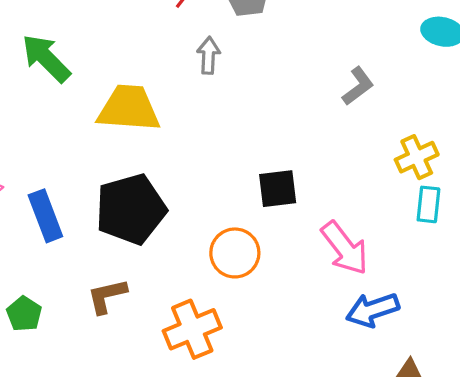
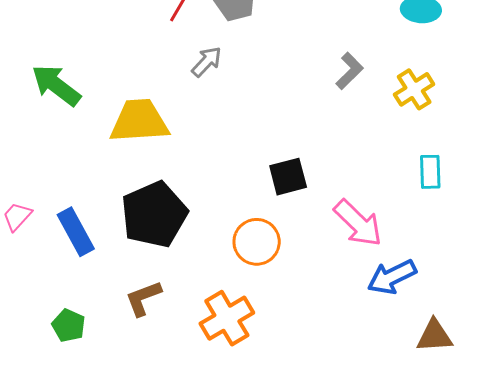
gray arrow: (209, 55) -> (207, 62), turned 48
yellow cross: (417, 157) -> (414, 89), moved

